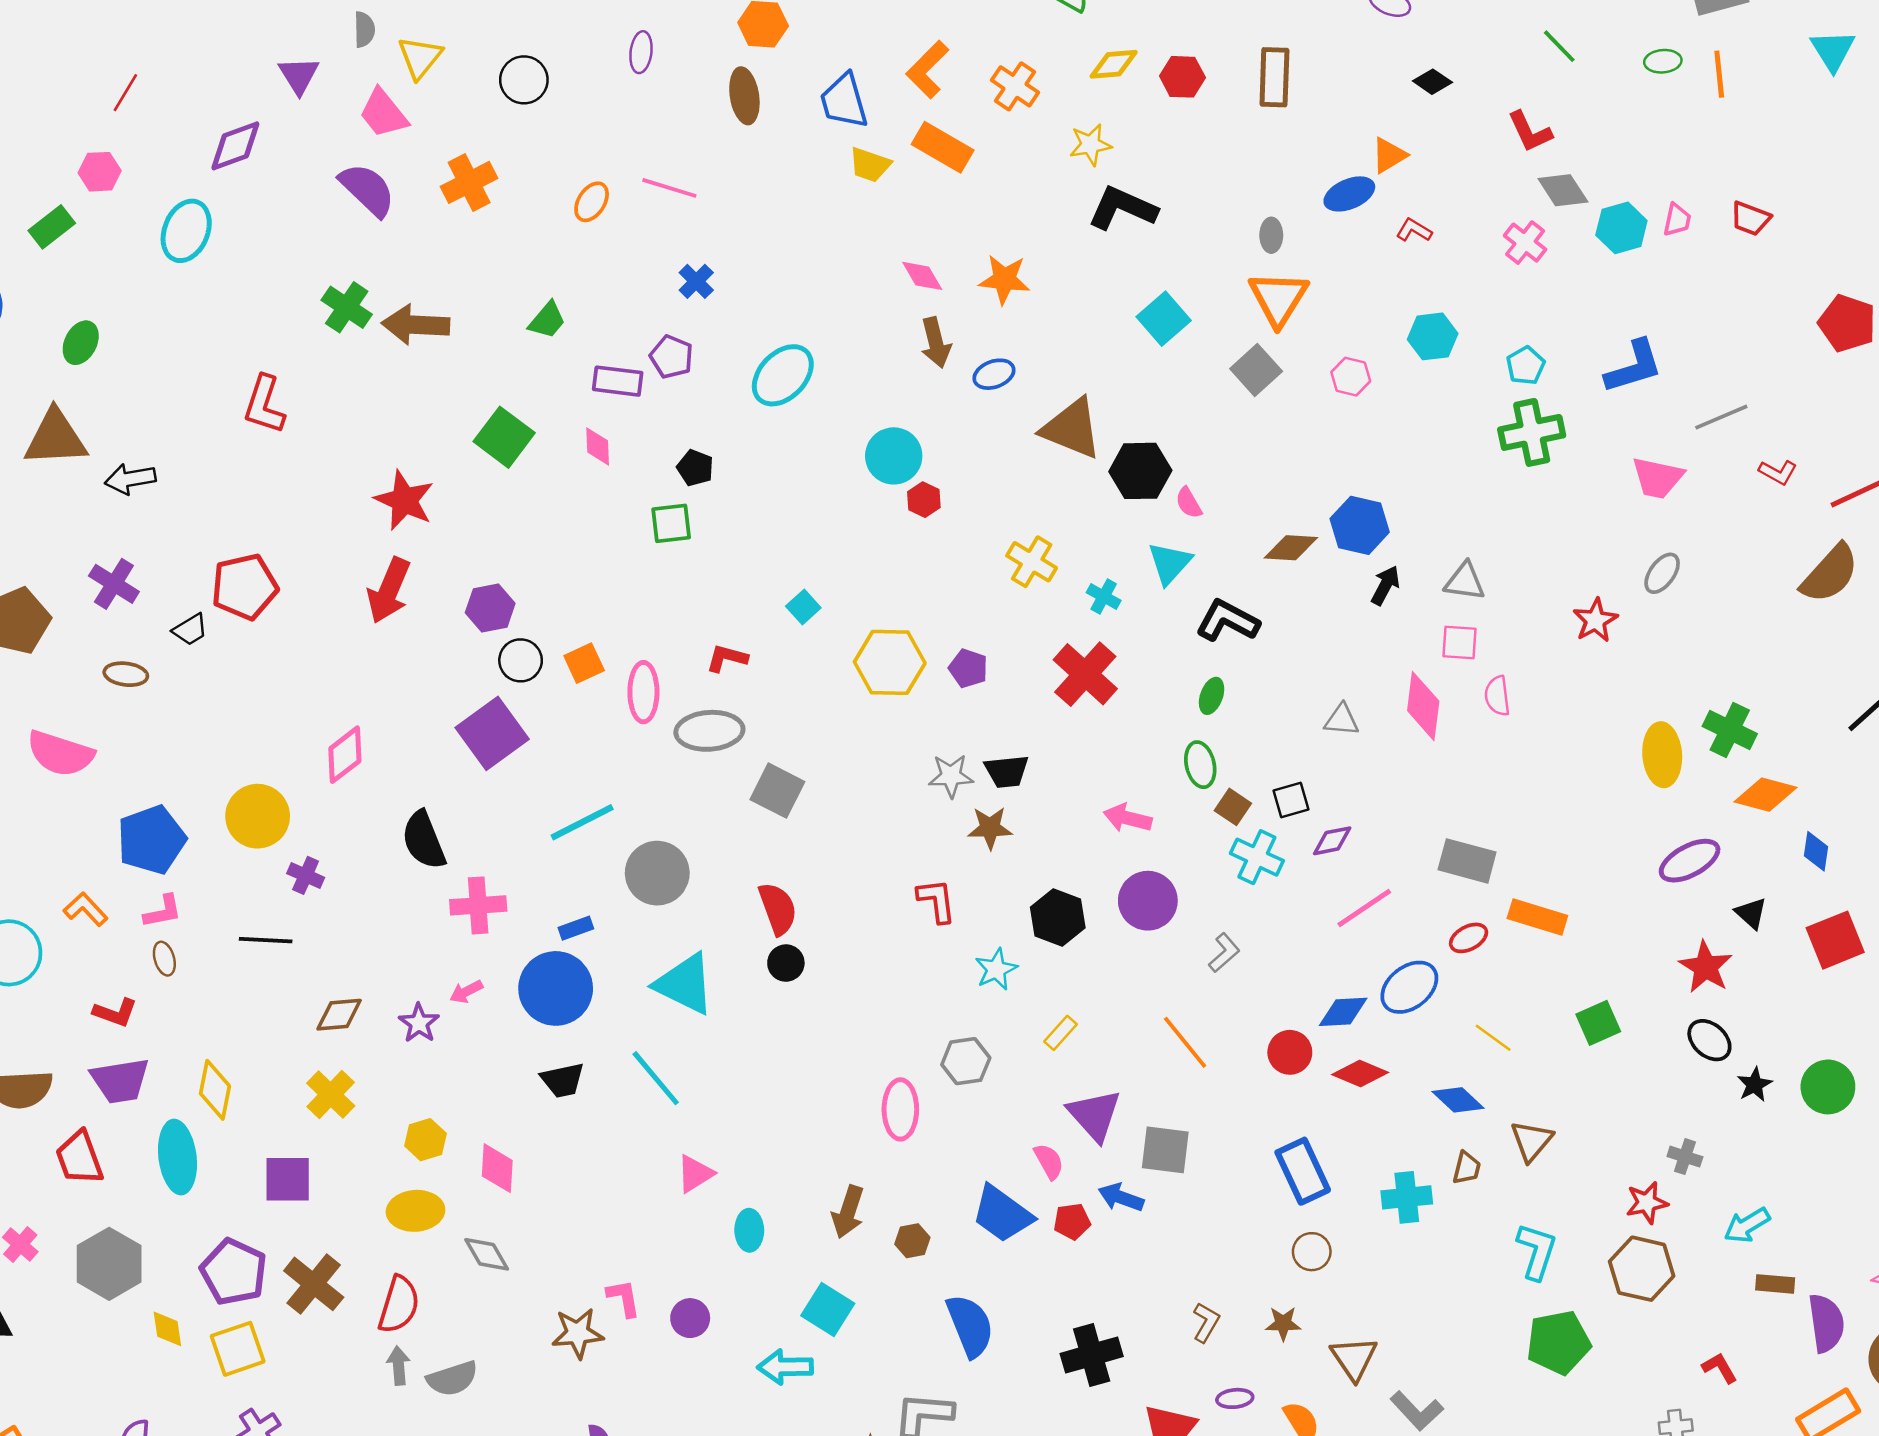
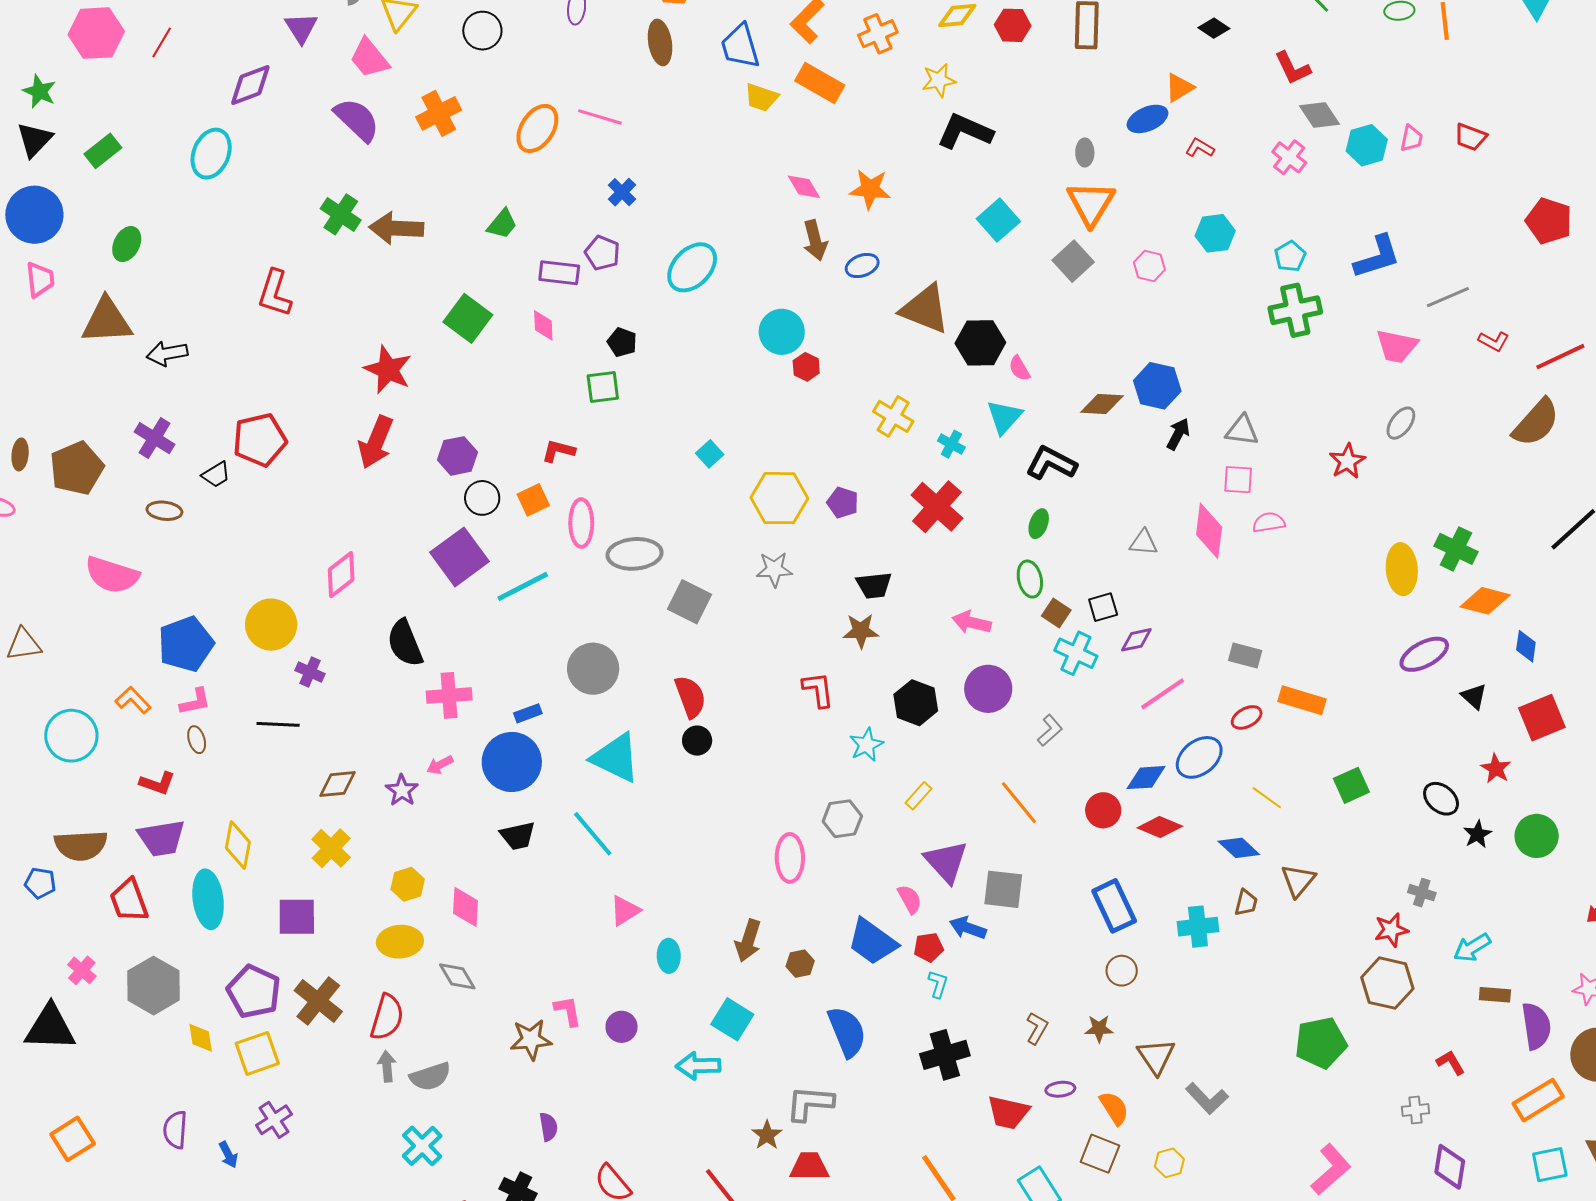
orange cross: (1015, 86) -> (878, 34), turned 33
pink hexagon: (100, 172) -> (96, 33), moved, size x1.6
orange ellipse: (592, 202) -> (537, 128), size x1.5
red L-shape: (727, 658) -> (558, 451), moved
pink semicircle: (1497, 696) -> (1269, 522), turned 88
gray star: (951, 776) -> (774, 569), moved
cyan line: (582, 822) -> (523, 586), moved
gray rectangle: (1467, 861) -> (1245, 655), size x0.7
red star: (1706, 967) -> (1496, 768), moved, size x0.7
cyan L-shape: (1537, 1251) -> (938, 984), moved, size x0.6

